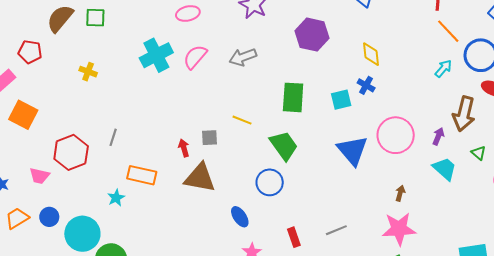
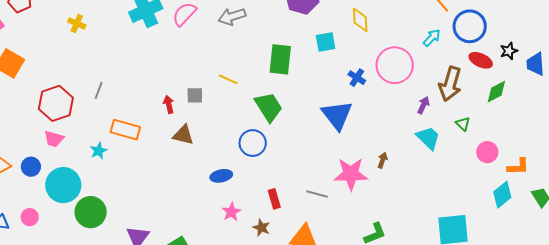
blue cross: (366, 85) -> (357, 78), moved
cyan square: (341, 100) -> (326, 42), moved
pink circle: (396, 135) -> (395, 65), moved
pink trapezoid: (39, 176) -> (54, 139), moved
brown triangle: (200, 178) -> (183, 135), size x0.7
blue ellipse: (240, 217) -> (221, 176), turned -70
pink star: (399, 229) -> (351, 174), moved
gray line: (336, 230) -> (317, 194), turned 35

